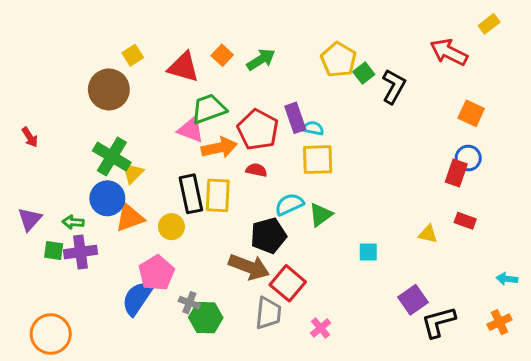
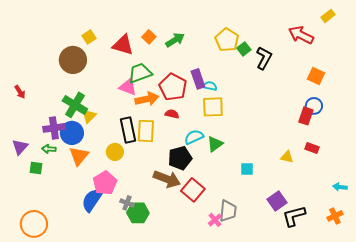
orange triangle: (130, 218) -> (79, 156), moved, turned -30
purple cross: (81, 252) -> (54, 128), moved
gray trapezoid: (268, 313) -> (228, 211), moved

